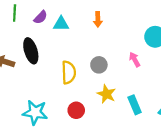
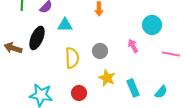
cyan triangle: (61, 24) -> (65, 25), moved
black ellipse: (31, 51) -> (37, 38), turned 40

